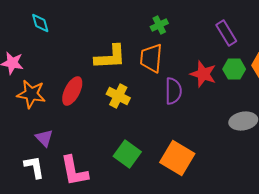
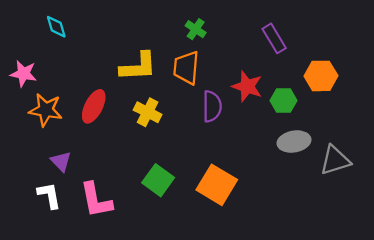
green cross: (159, 25) -> (196, 29), turned -30
green hexagon: (234, 69) -> (283, 101), moved

